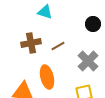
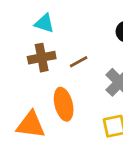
cyan triangle: (45, 12) -> (44, 23), moved

